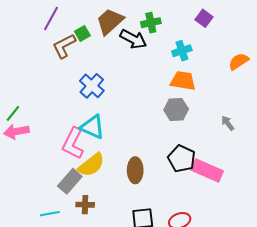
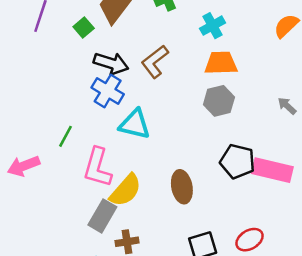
black arrow: (133, 39) -> (111, 63), moved
brown L-shape: (64, 46) -> (155, 62), moved
green line: (13, 113) -> (65, 136), moved
cyan triangle: (93, 127) -> (135, 124), moved

